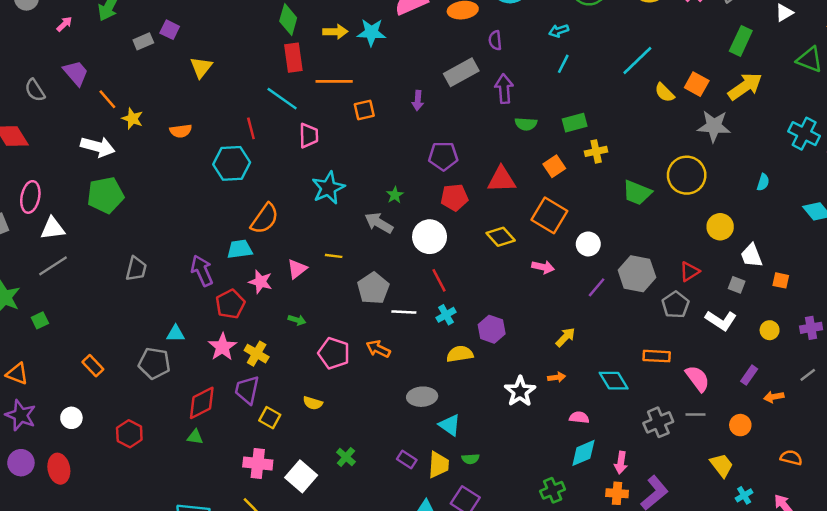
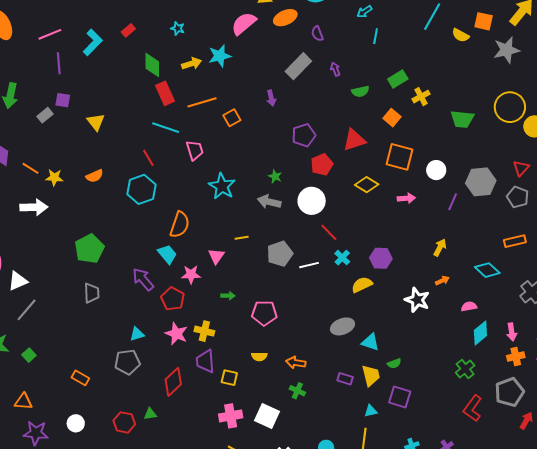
purple arrow: (504, 89) -> (335, 69), size x0.6
yellow circle: (687, 175) -> (510, 107), moved
green pentagon: (105, 195) -> (89, 249), moved
cyan trapezoid: (240, 249) -> (167, 254), turned 75
gray pentagon: (373, 288) -> (280, 254), turned 30
orange arrow: (378, 349) -> (296, 363), moved
green triangle: (195, 437) -> (150, 414), moved

